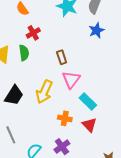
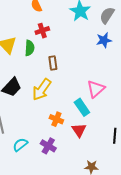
brown rectangle: (62, 57) -> (53, 63), moved
pink triangle: (71, 79) -> (96, 89), moved
purple cross: (62, 147) -> (48, 146), turned -35

